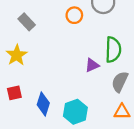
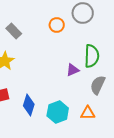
orange triangle: (122, 112) -> (88, 113), moved

